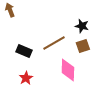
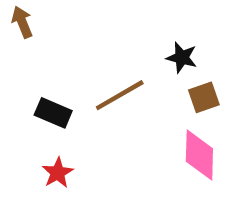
brown square: (83, 46) -> (204, 97), moved
pink diamond: (68, 70) -> (199, 155), moved

